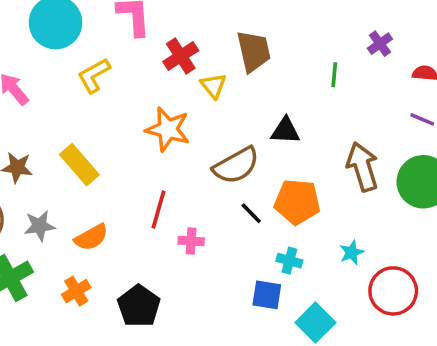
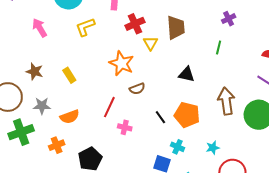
purple cross: (380, 44) -> (229, 19), moved
yellow rectangle: (79, 165) -> (69, 75), size x0.7
brown semicircle: (236, 165) -> (137, 89), moved, size x0.6

